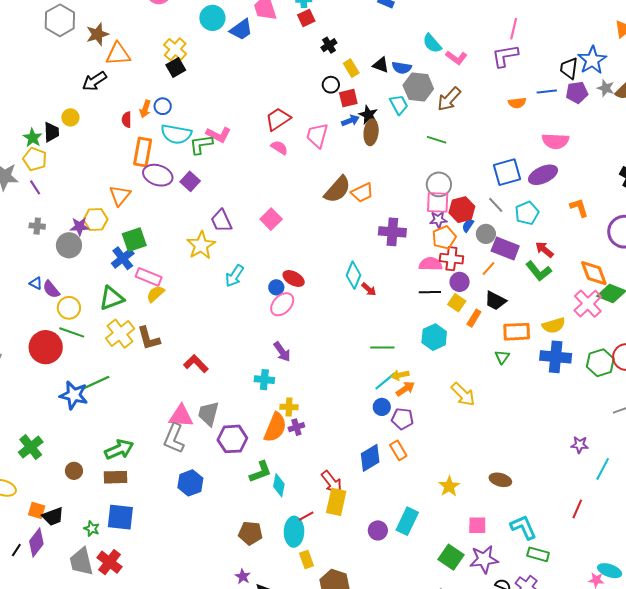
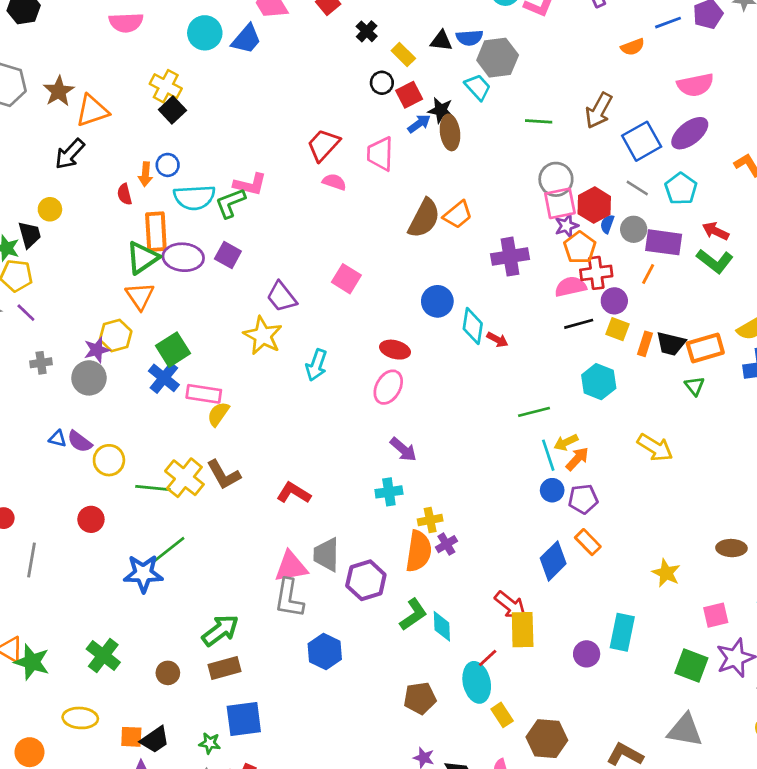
brown arrow: (449, 99) -> (599, 111), moved
blue circle: (276, 287) -> (437, 301), moved, size x1.5
green triangle: (112, 298) -> (142, 258), moved
black trapezoid: (495, 301) -> (671, 344), moved
green line: (72, 332) -> (153, 488), moved
red circle: (46, 347) -> (91, 519), size x0.6
cyan line: (385, 381) -> (548, 455), turned -55

